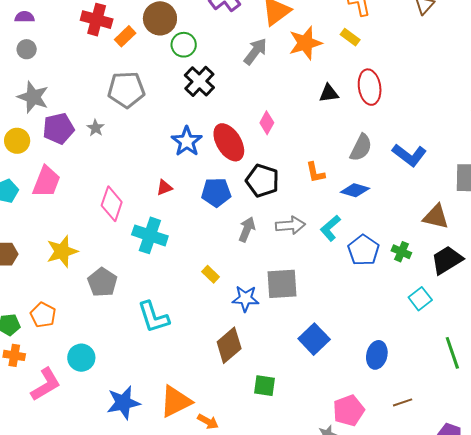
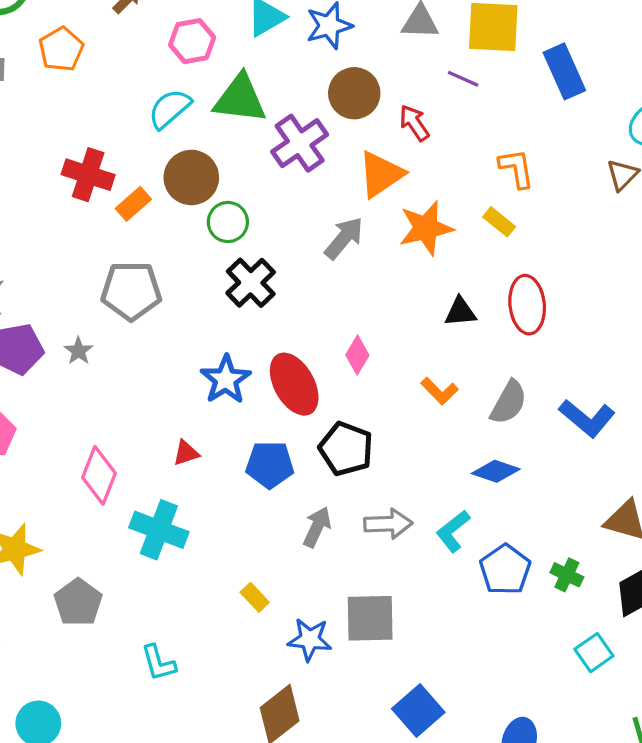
orange L-shape: (315, 172) -> (439, 391), moved, turned -35
cyan L-shape: (153, 317) -> (158, 663), size x0.7

